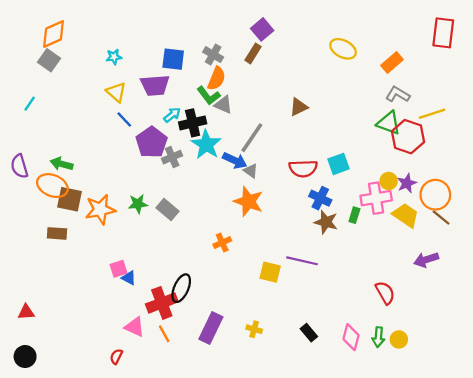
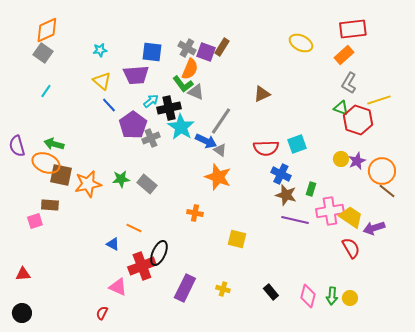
purple square: (262, 29) -> (206, 52), moved, turned -30
red rectangle: (443, 33) -> (353, 29), moved, turned 76
gray L-shape: (398, 94) -> (349, 83), turned -90
cyan line: (30, 104) -> (46, 91), moved
green triangle: (389, 123) -> (341, 108), size x0.7
pink cross: (376, 198) -> (330, 211), moved
yellow trapezoid: (406, 215) -> (351, 217), moved
orange cross: (222, 243) -> (195, 213), turned 35
purple line: (302, 261) -> (295, 220), moved
pink square: (119, 269) -> (35, 221), moved
red semicircle: (385, 293) -> (351, 248), moved
orange line: (164, 334) -> (134, 228), moved, turned -35

